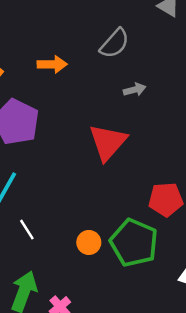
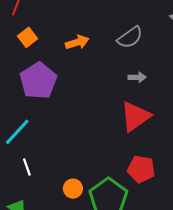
orange arrow: (52, 64) -> (77, 42), turned -30
red triangle: (108, 142) -> (135, 116), moved

